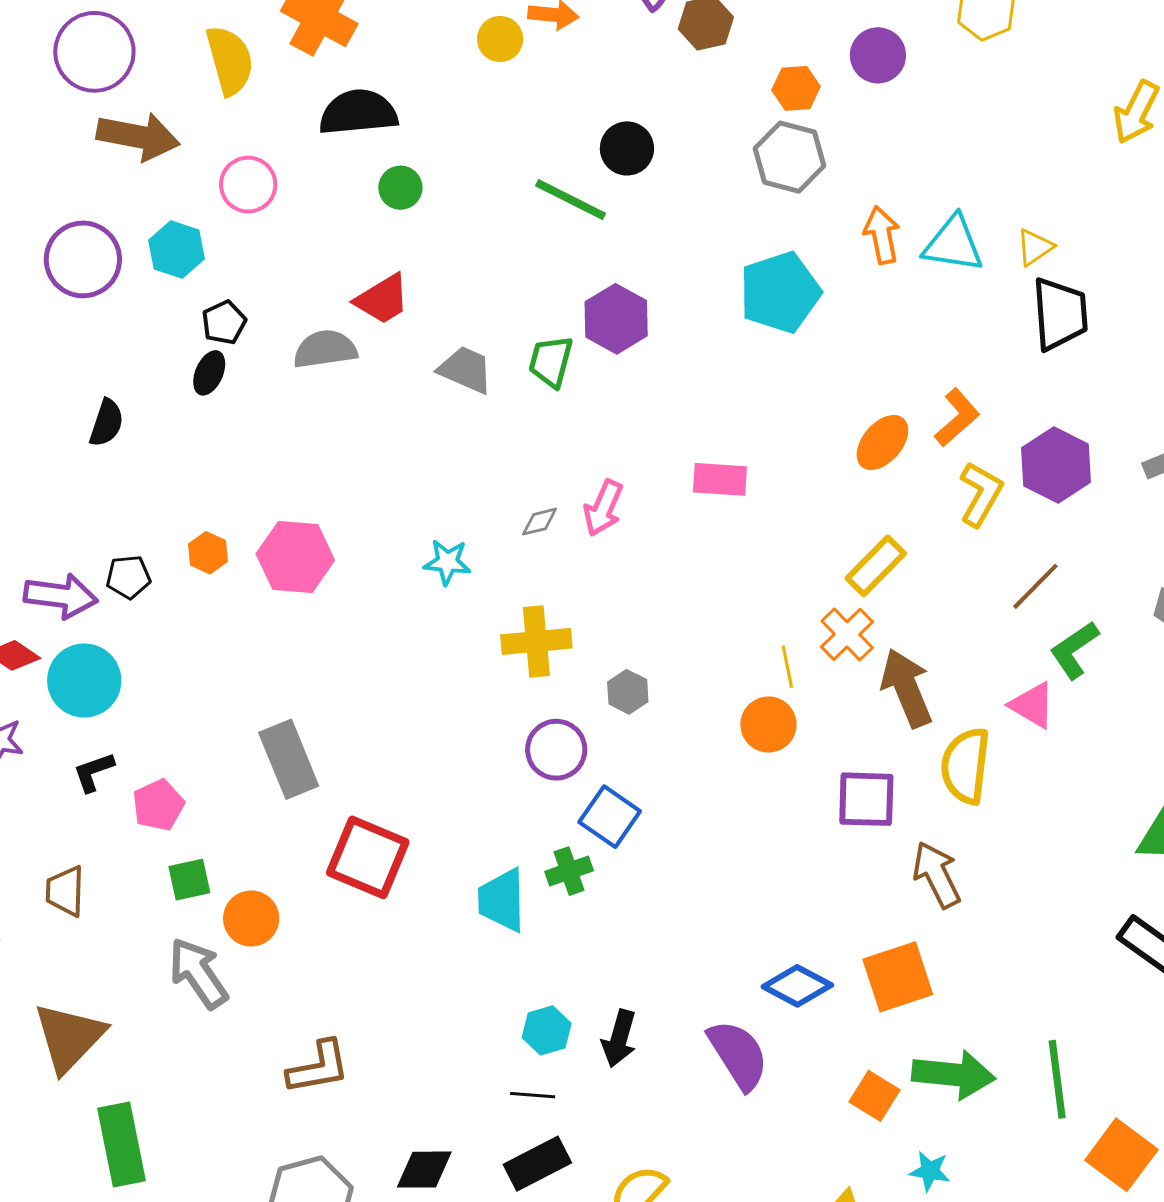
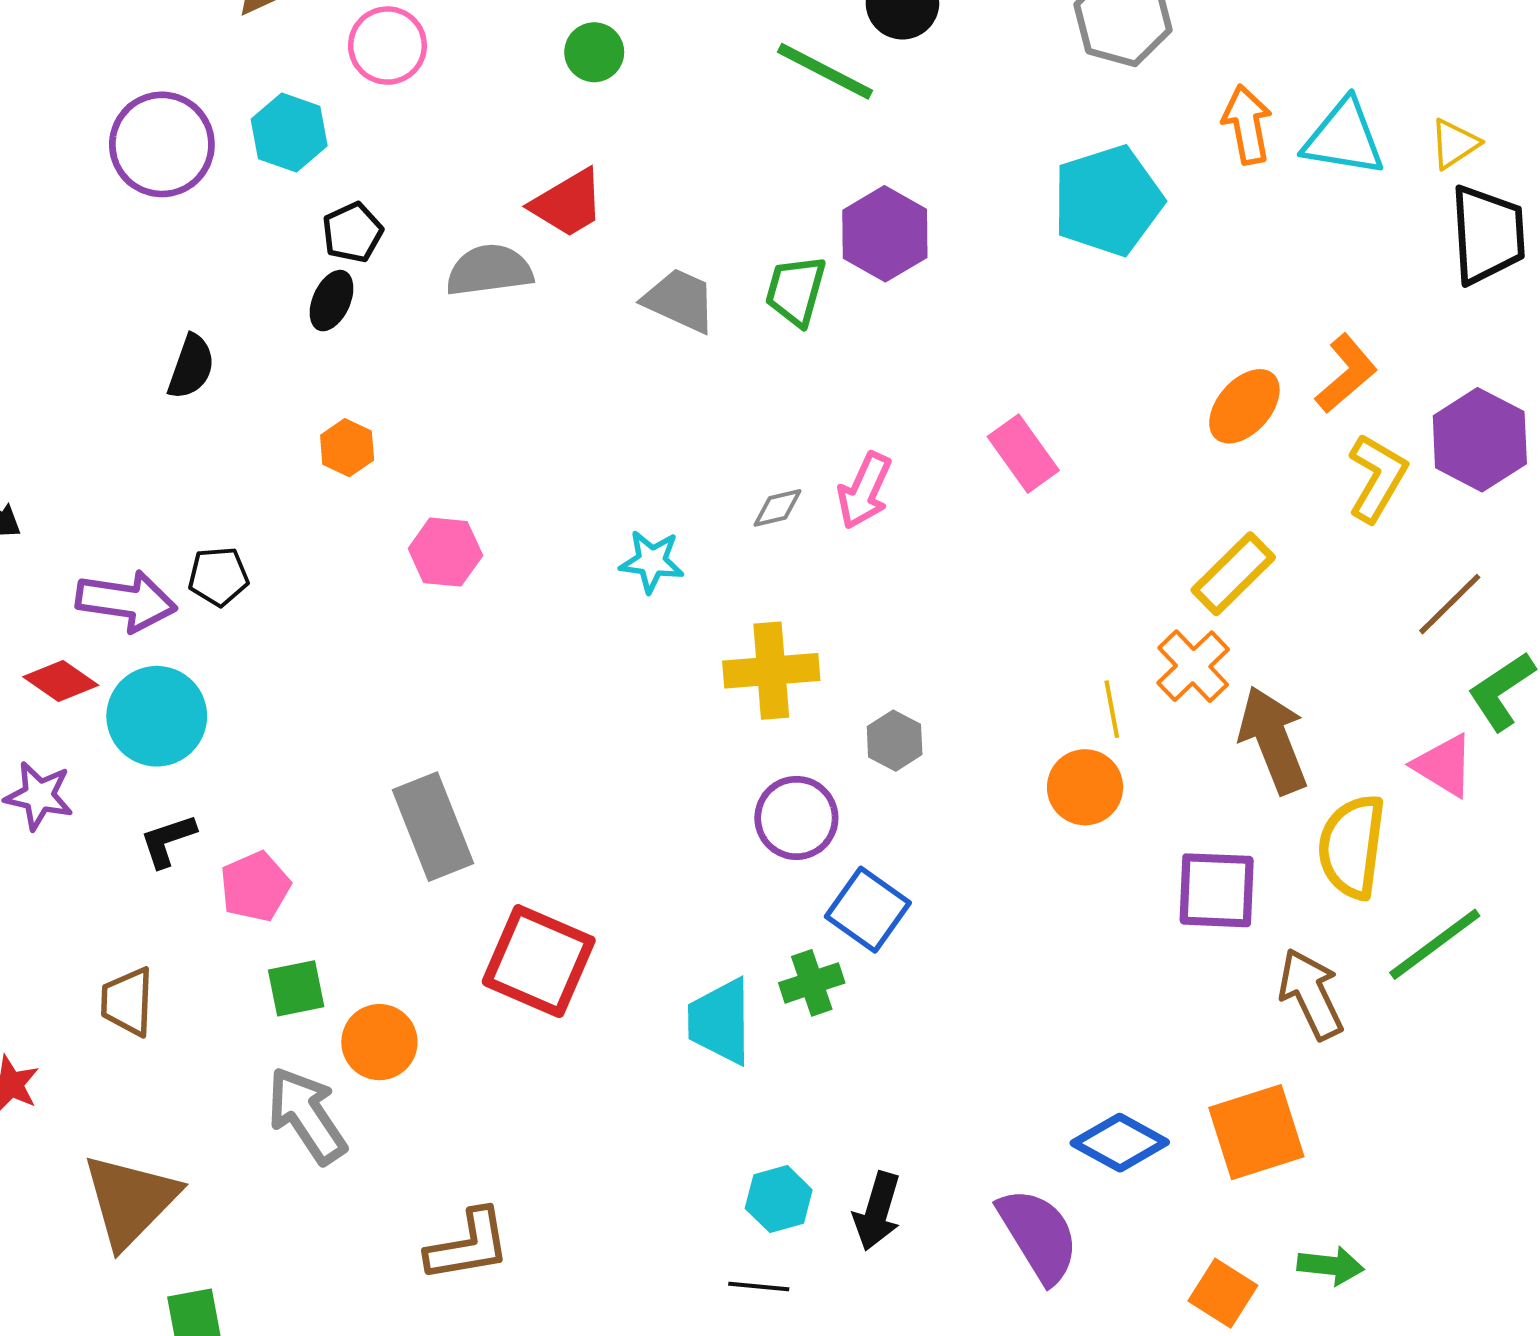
pink rectangle: (720, 479) -> (1023, 454), turned 50
orange hexagon: (208, 553) -> (347, 448), moved
pink hexagon: (295, 557) -> (445, 552), size x0.7
green arrow: (954, 1075) -> (1331, 1266), size x0.6
green line: (1057, 1079) -> (1435, 944), moved, turned 60

